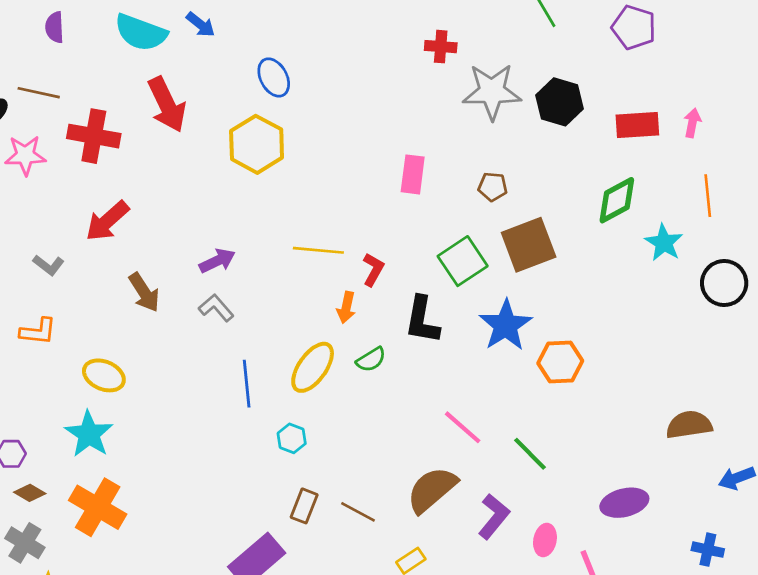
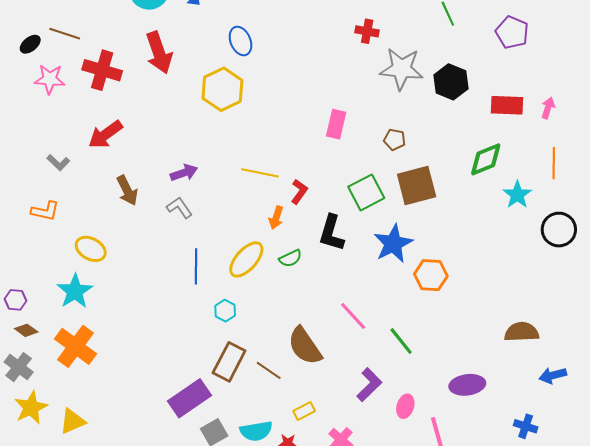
brown semicircle: (432, 490) -> (305, 346), moved, turned -90
brown rectangle: (304, 506) -> (229, 362), size x1.5

